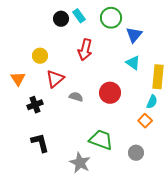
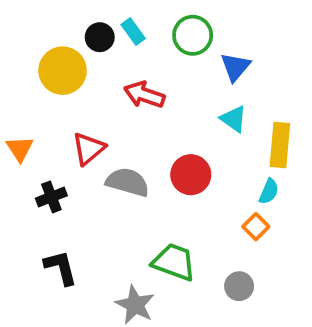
red arrow: (85, 50) -> (144, 95), turned 95
yellow circle: (40, 56) -> (63, 71), moved, size x1.6
gray semicircle: (76, 97) -> (128, 182), size x1.6

